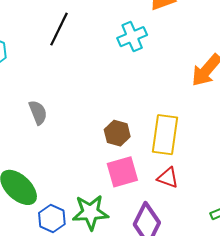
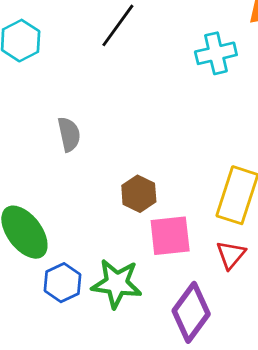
brown hexagon: (117, 133) -> (139, 194), moved
red triangle: (168, 178) -> (231, 255), turned 40

